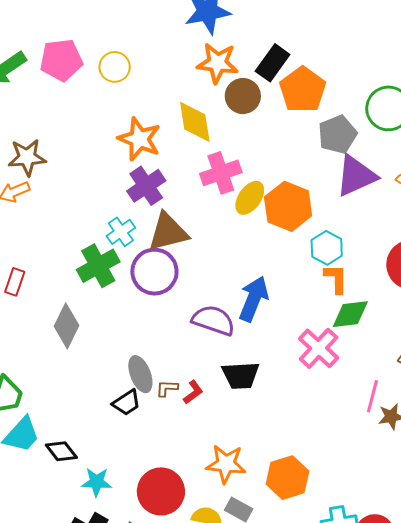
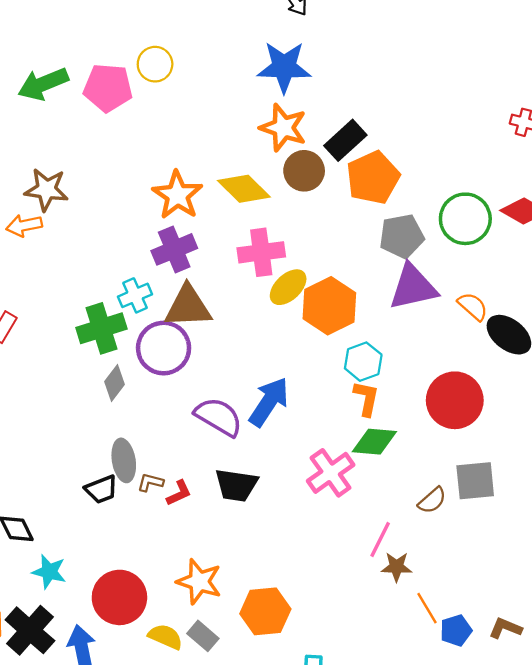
yellow circle: (115, 67) -> (155, 64), moved
yellow diamond: (195, 122) -> (244, 189), turned -48
gray diamond: (67, 326) -> (114, 383), moved, size x0.7

